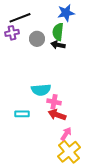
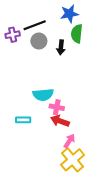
black line: (20, 18) -> (35, 25), moved
green semicircle: (58, 32) -> (77, 34), moved
black arrow: (58, 45) -> (61, 47), turned -96

